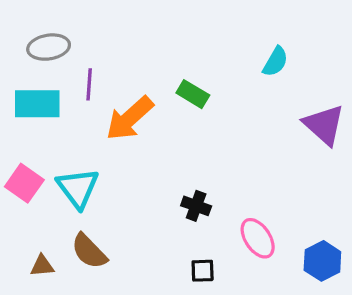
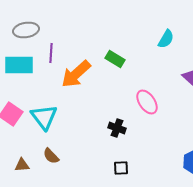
pink ellipse: (258, 238) -> (147, 102), moved
brown semicircle: (89, 251) -> (51, 156), size x0.7

